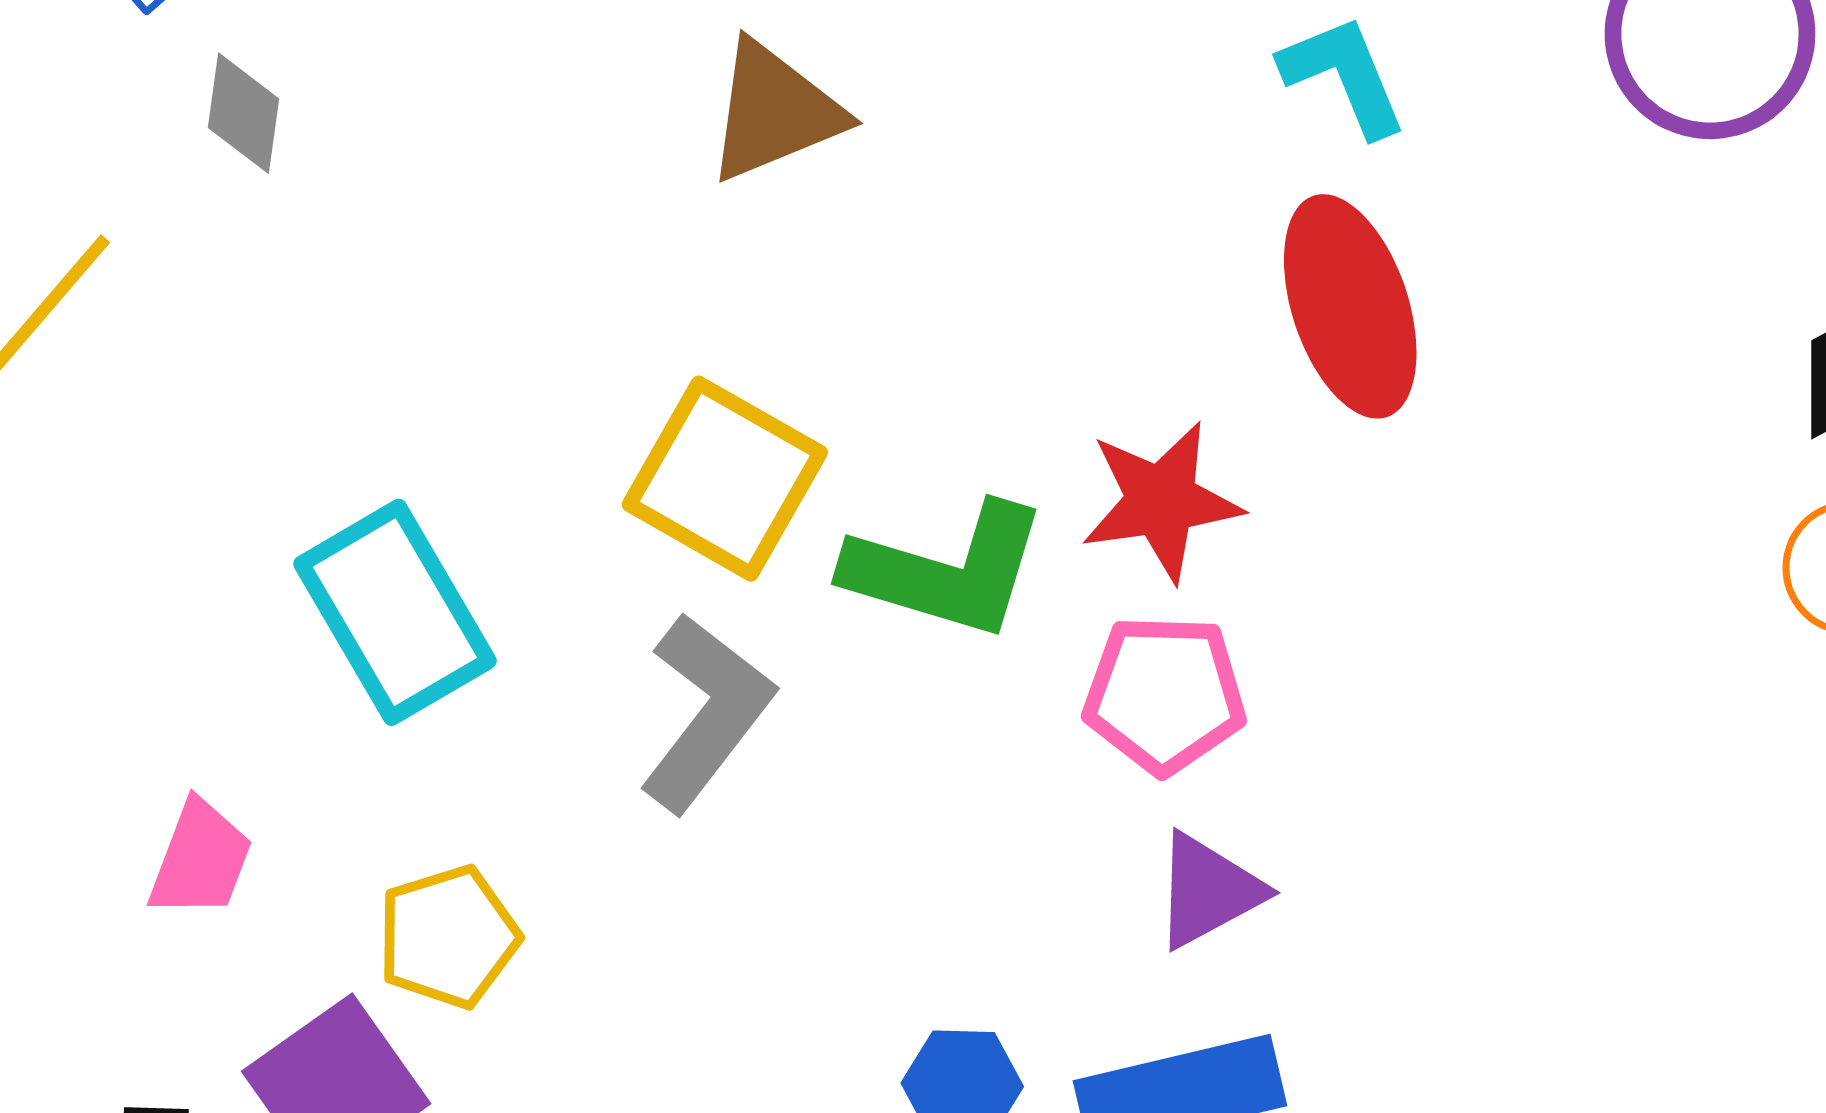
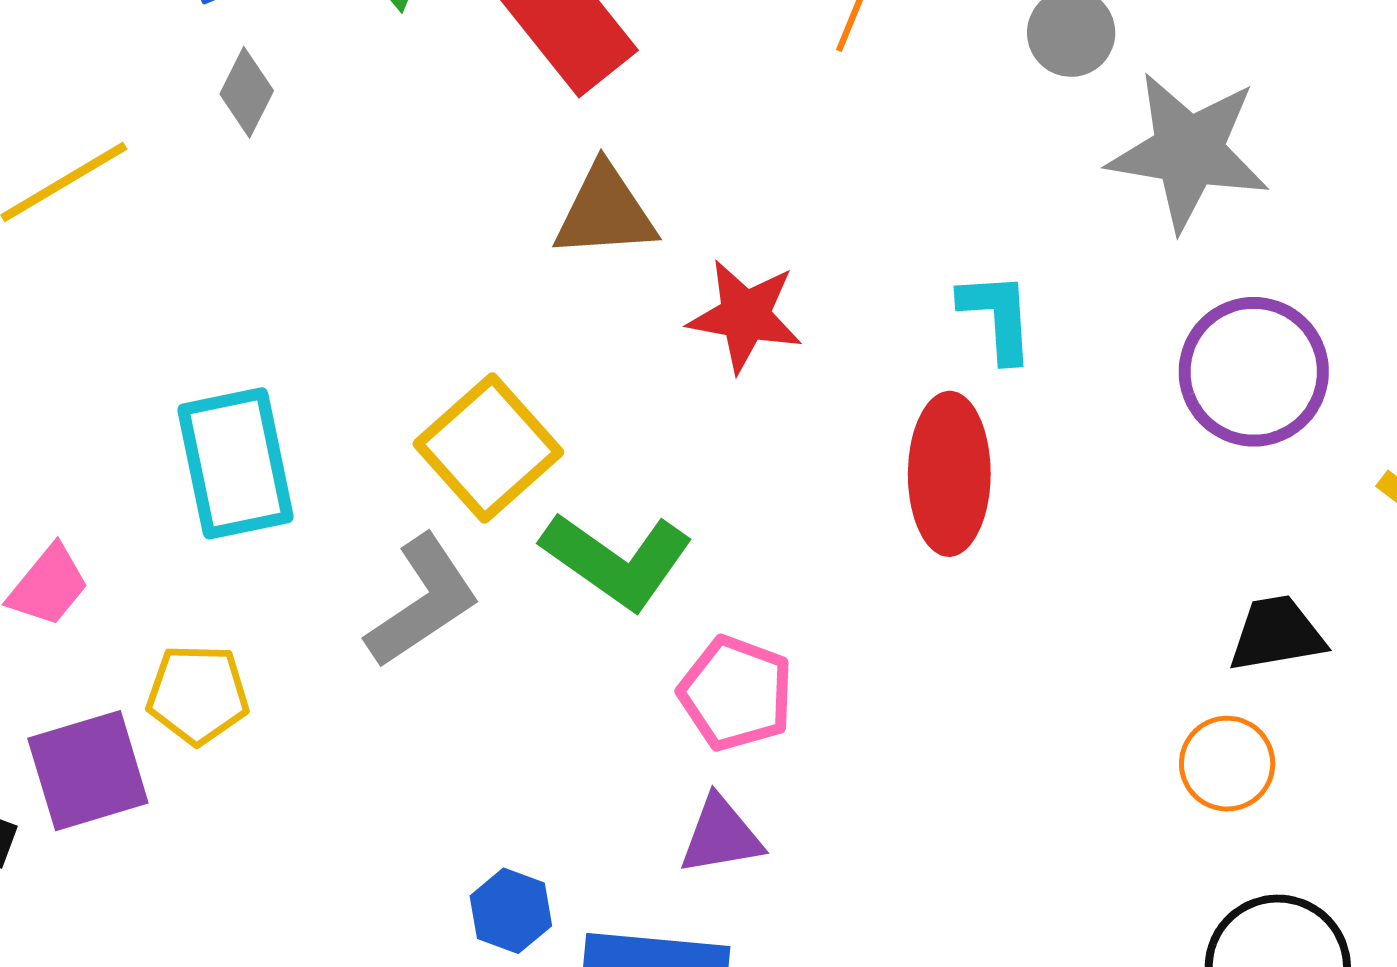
red star: (1161, 501) -> (745, 316), moved

